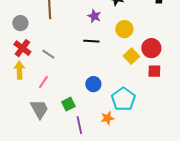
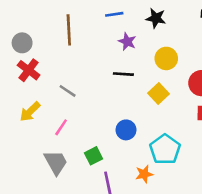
gray circle: (20, 23) -> (22, 43), moved
red cross: (22, 48) -> (29, 70), moved
yellow square: (131, 56) -> (158, 94), moved
yellow arrow: (19, 70) -> (30, 112), turned -132

